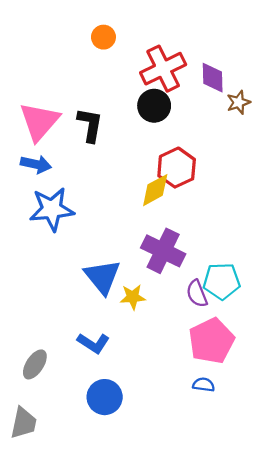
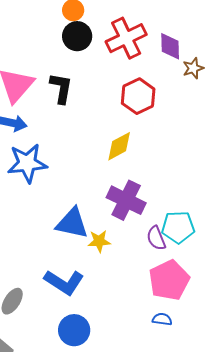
black circle: (154, 106) -> (77, 36), moved
red hexagon: (177, 168) -> (138, 96), moved
blue triangle: (102, 277) -> (72, 223), turned -39
blue L-shape: (93, 343) -> (64, 282), size x1.4

